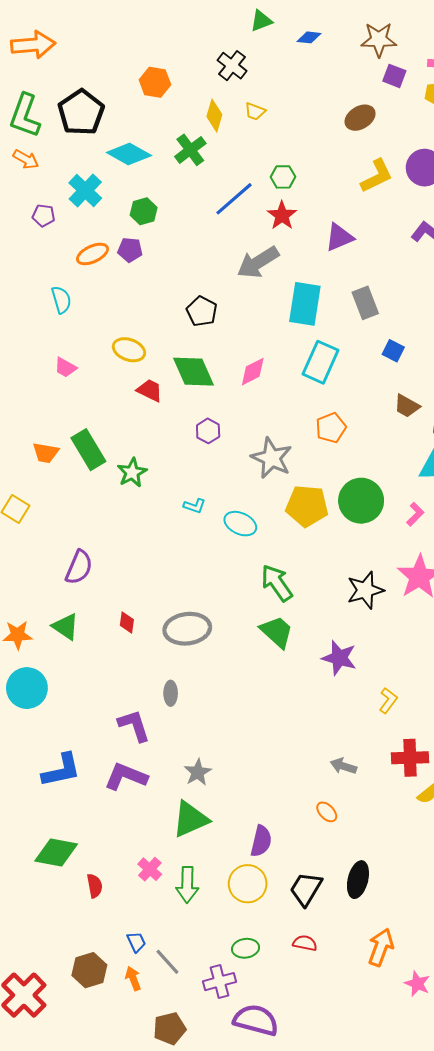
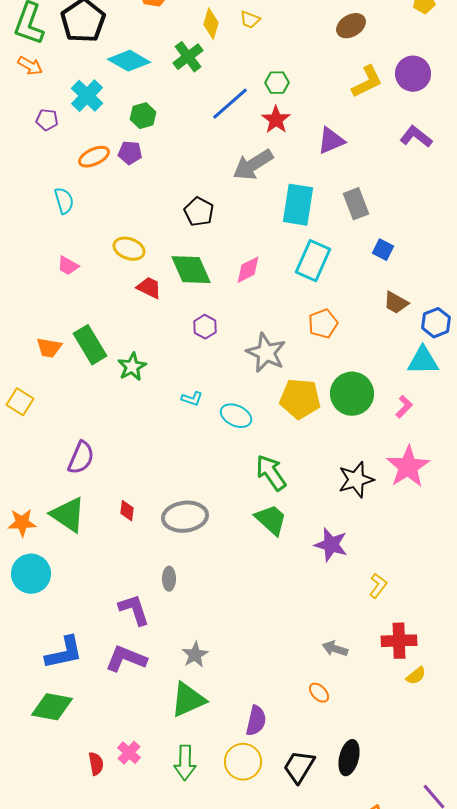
green triangle: (65, 627) -> (68, 515), size x1.4
green diamond: (56, 852) -> (52, 707), moved
pink cross: (150, 869) -> (129, 753), moved

